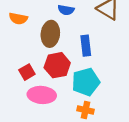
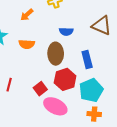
pink ellipse: (42, 95) -> (55, 106), turned 30

